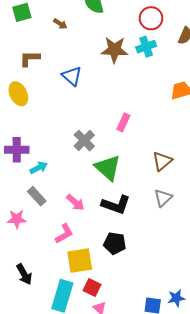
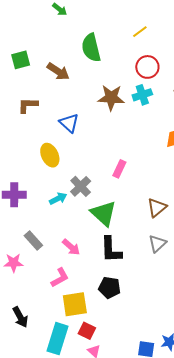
brown arrow: (60, 24) -> (58, 71), size x1.6
yellow ellipse: (18, 94) -> (50, 155), moved
cyan arrow: (39, 168) -> (58, 199), moved
black L-shape: (116, 205) -> (111, 250), turned 68

